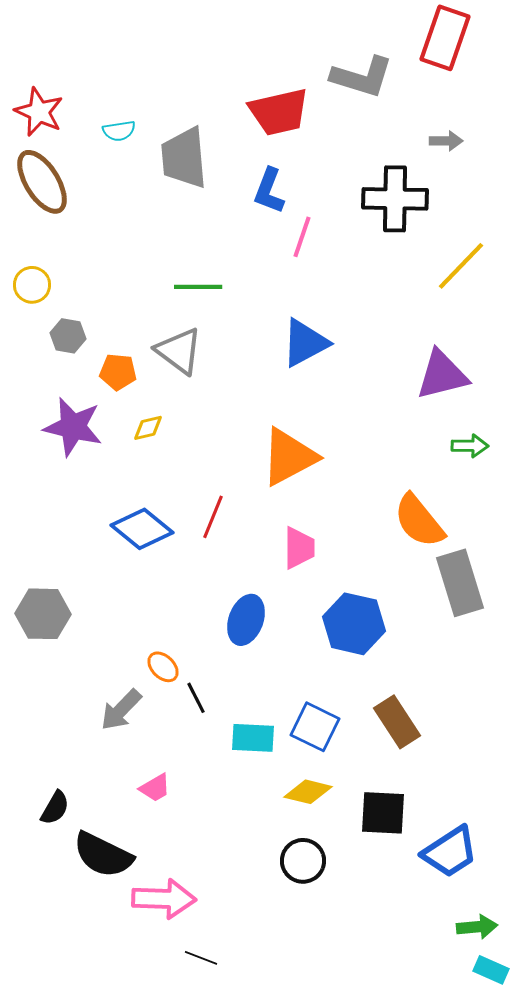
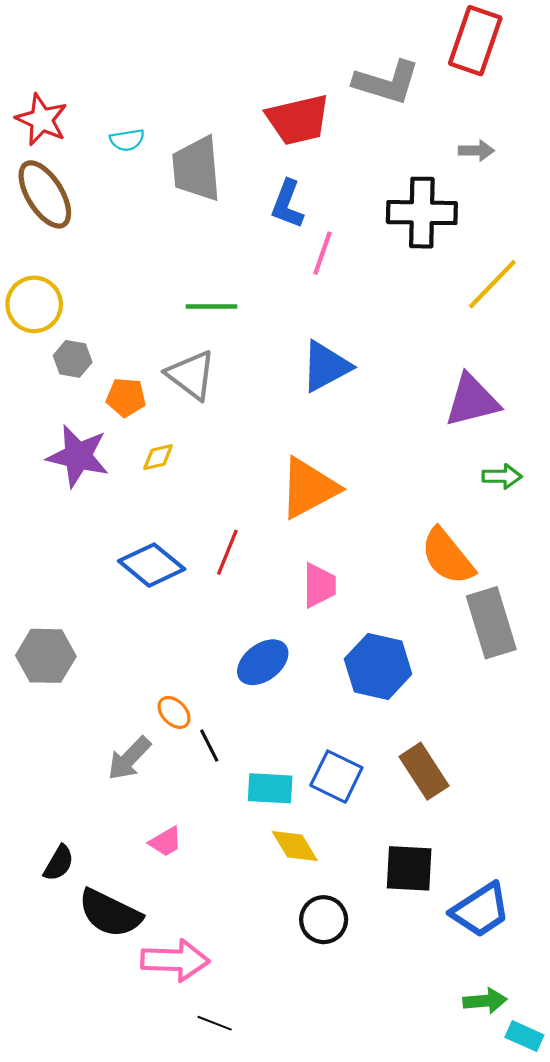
yellow circle: (32, 285) -> (34, 304), size x1.4
blue ellipse: (246, 620) -> (263, 662), turned 33
yellow diamond: (308, 792) -> (295, 846), moved, turned 45
green arrow: (477, 927) -> (485, 1001), moved

